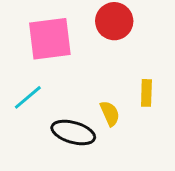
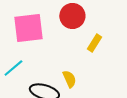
yellow rectangle: (146, 93) -> (94, 43), moved, turned 30

